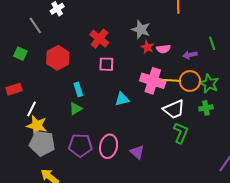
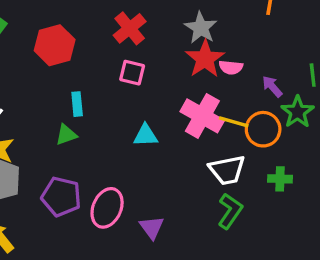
red star: (147, 47) -> (205, 59), size x1.6
purple arrow: (190, 55) -> (272, 87), turned 48
green star: (209, 84) -> (298, 112), moved

